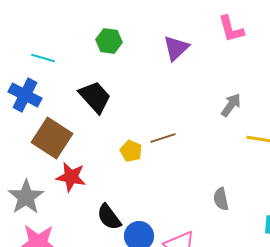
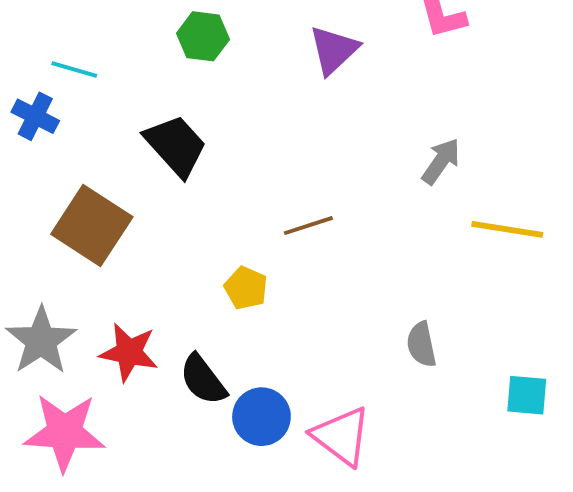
blue cross: (25, 95) -> (35, 116), moved, size x0.7
yellow pentagon: (131, 151) -> (246, 288), moved
red star: (71, 177) -> (129, 352), moved

